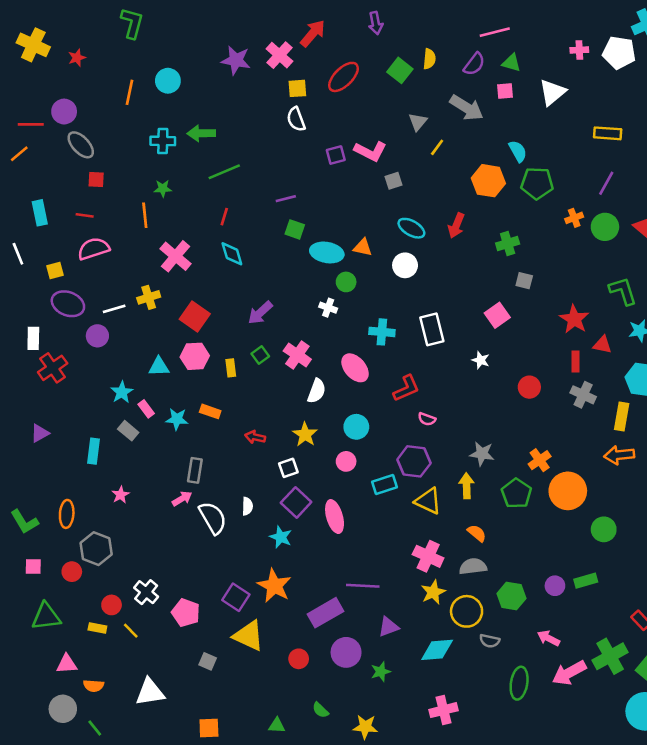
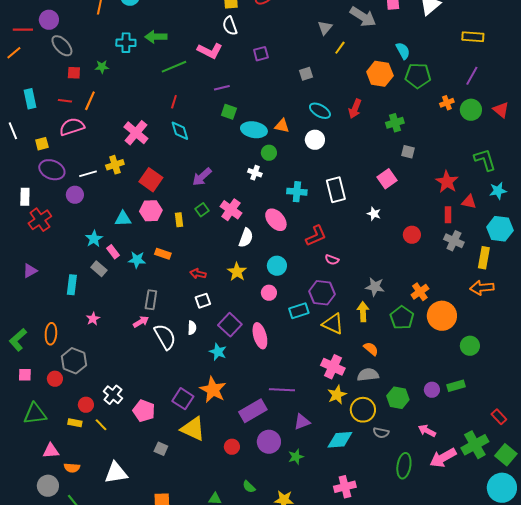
pink L-shape: (370, 151) -> (210, 51), moved
green star: (163, 188) -> (102, 67), moved
orange line: (145, 215) -> (90, 101), moved, turned 30
white square: (288, 468) -> (203, 301), moved
green L-shape: (24, 522) -> (18, 340), turned 80

